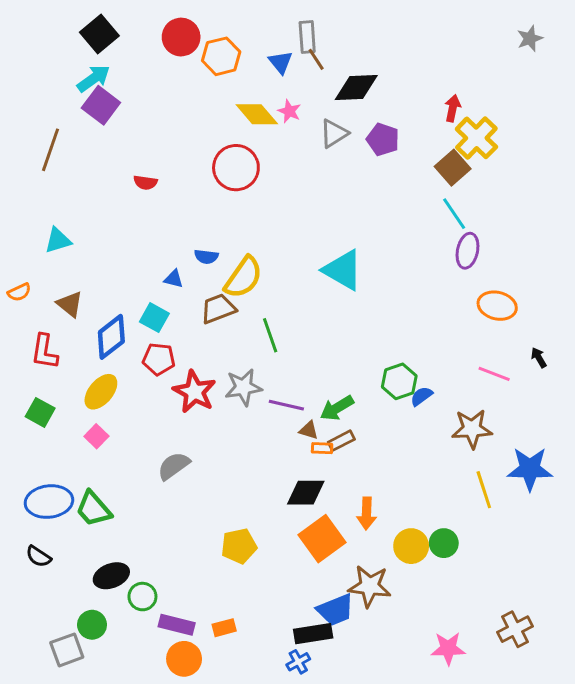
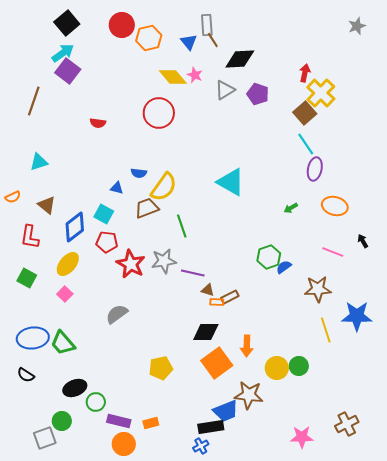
green arrow: (337, 408) -> (291, 208), moved, size x0.6

